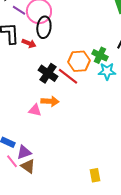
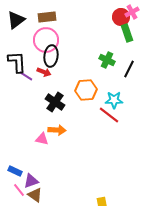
purple line: (19, 10) -> (26, 76), moved
red arrow: (29, 43) -> (44, 72), moved
green cross: (100, 55) -> (107, 60), moved
red line: (68, 76) -> (109, 115), moved

